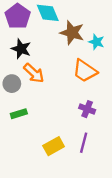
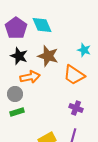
brown star: (72, 33) -> (48, 56), moved
orange arrow: (34, 73) -> (30, 77), turned -54
gray circle: (12, 84) -> (15, 94), moved

